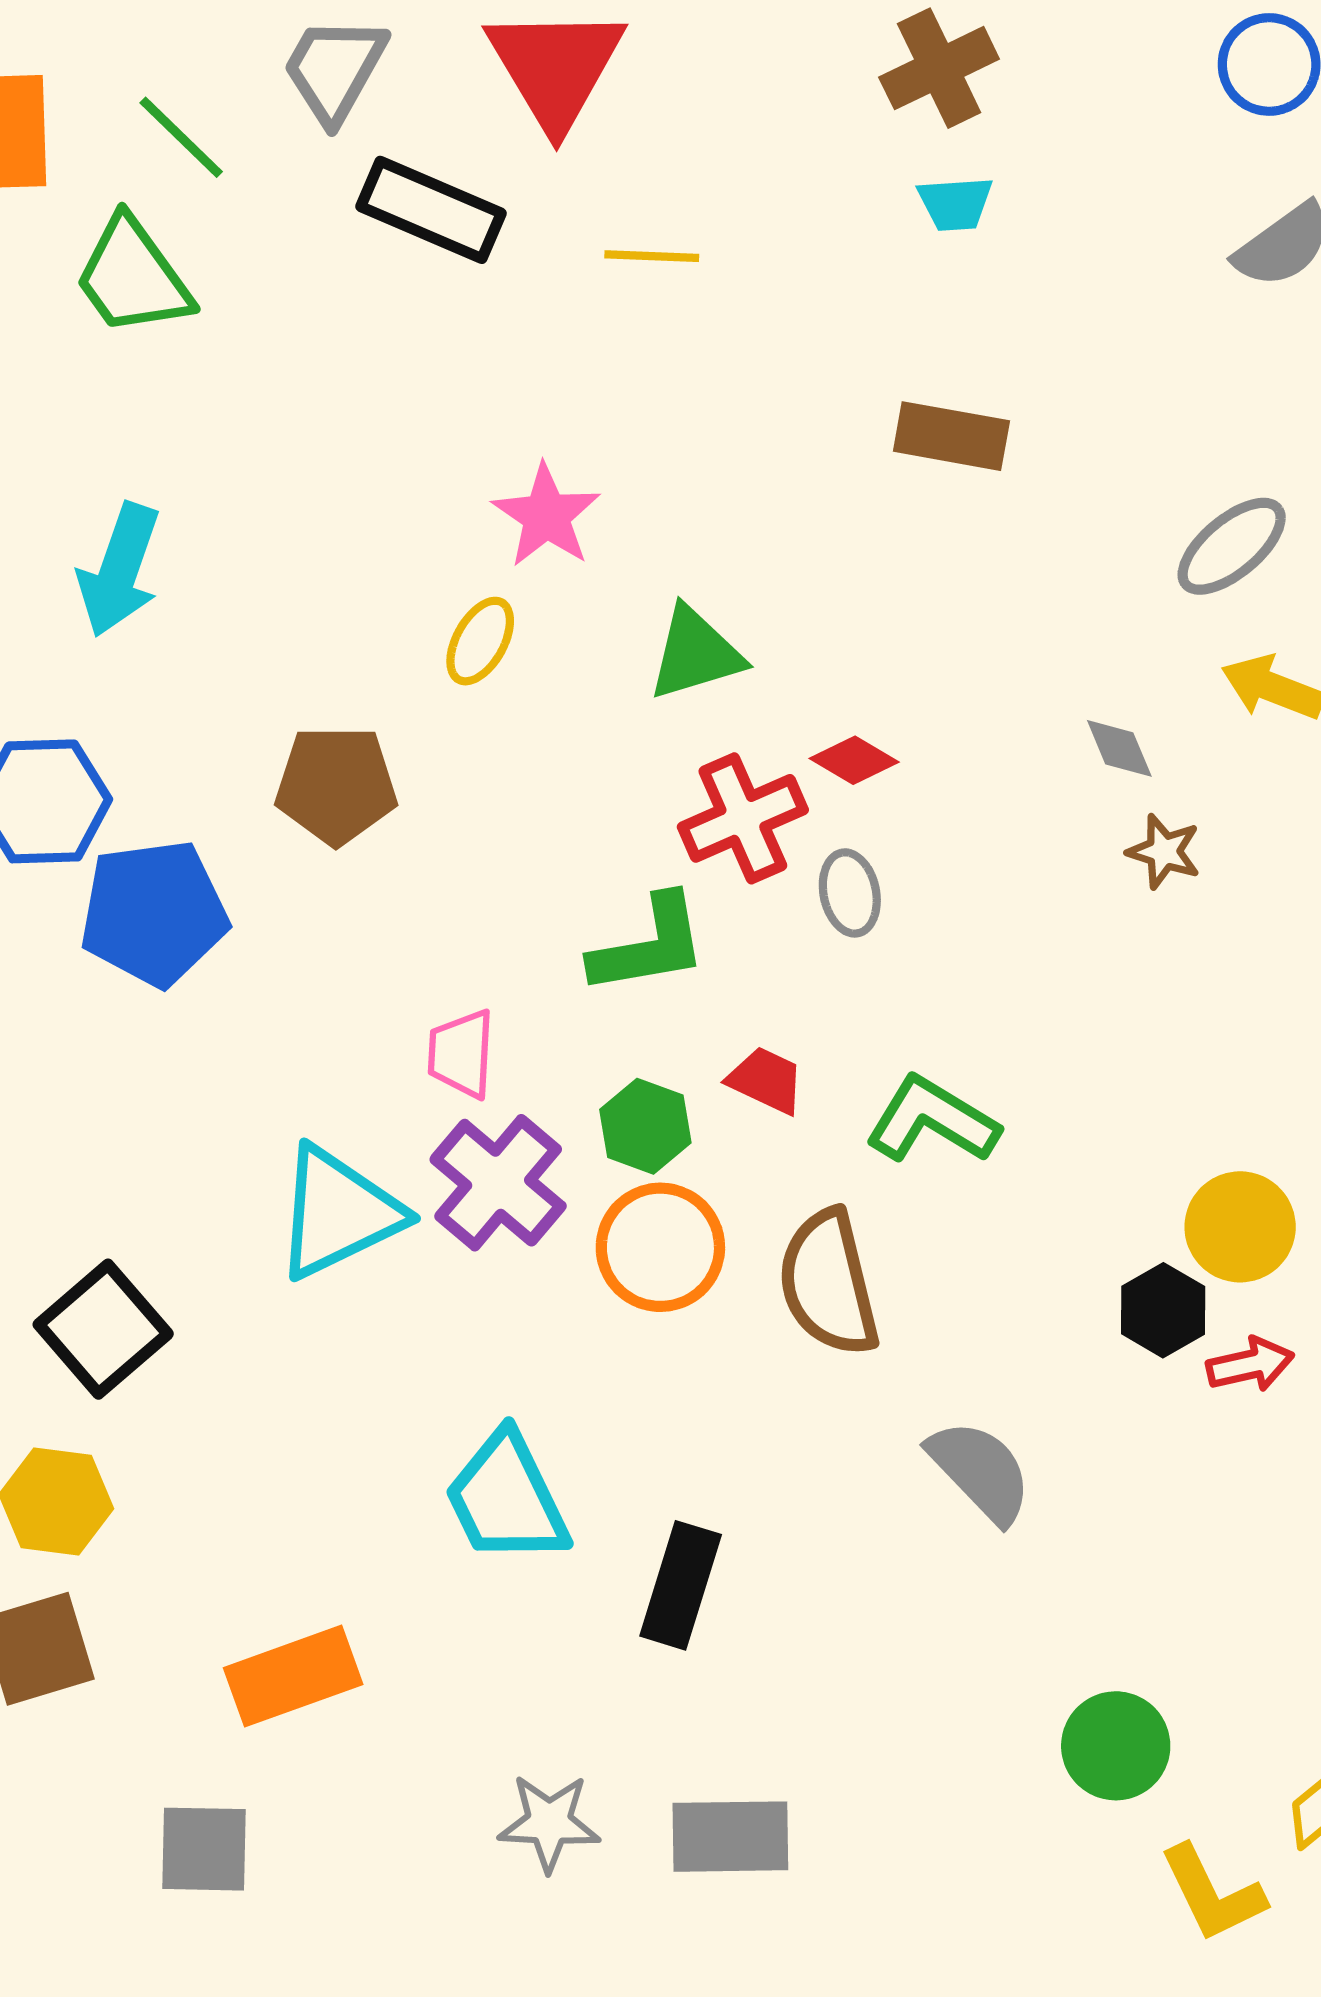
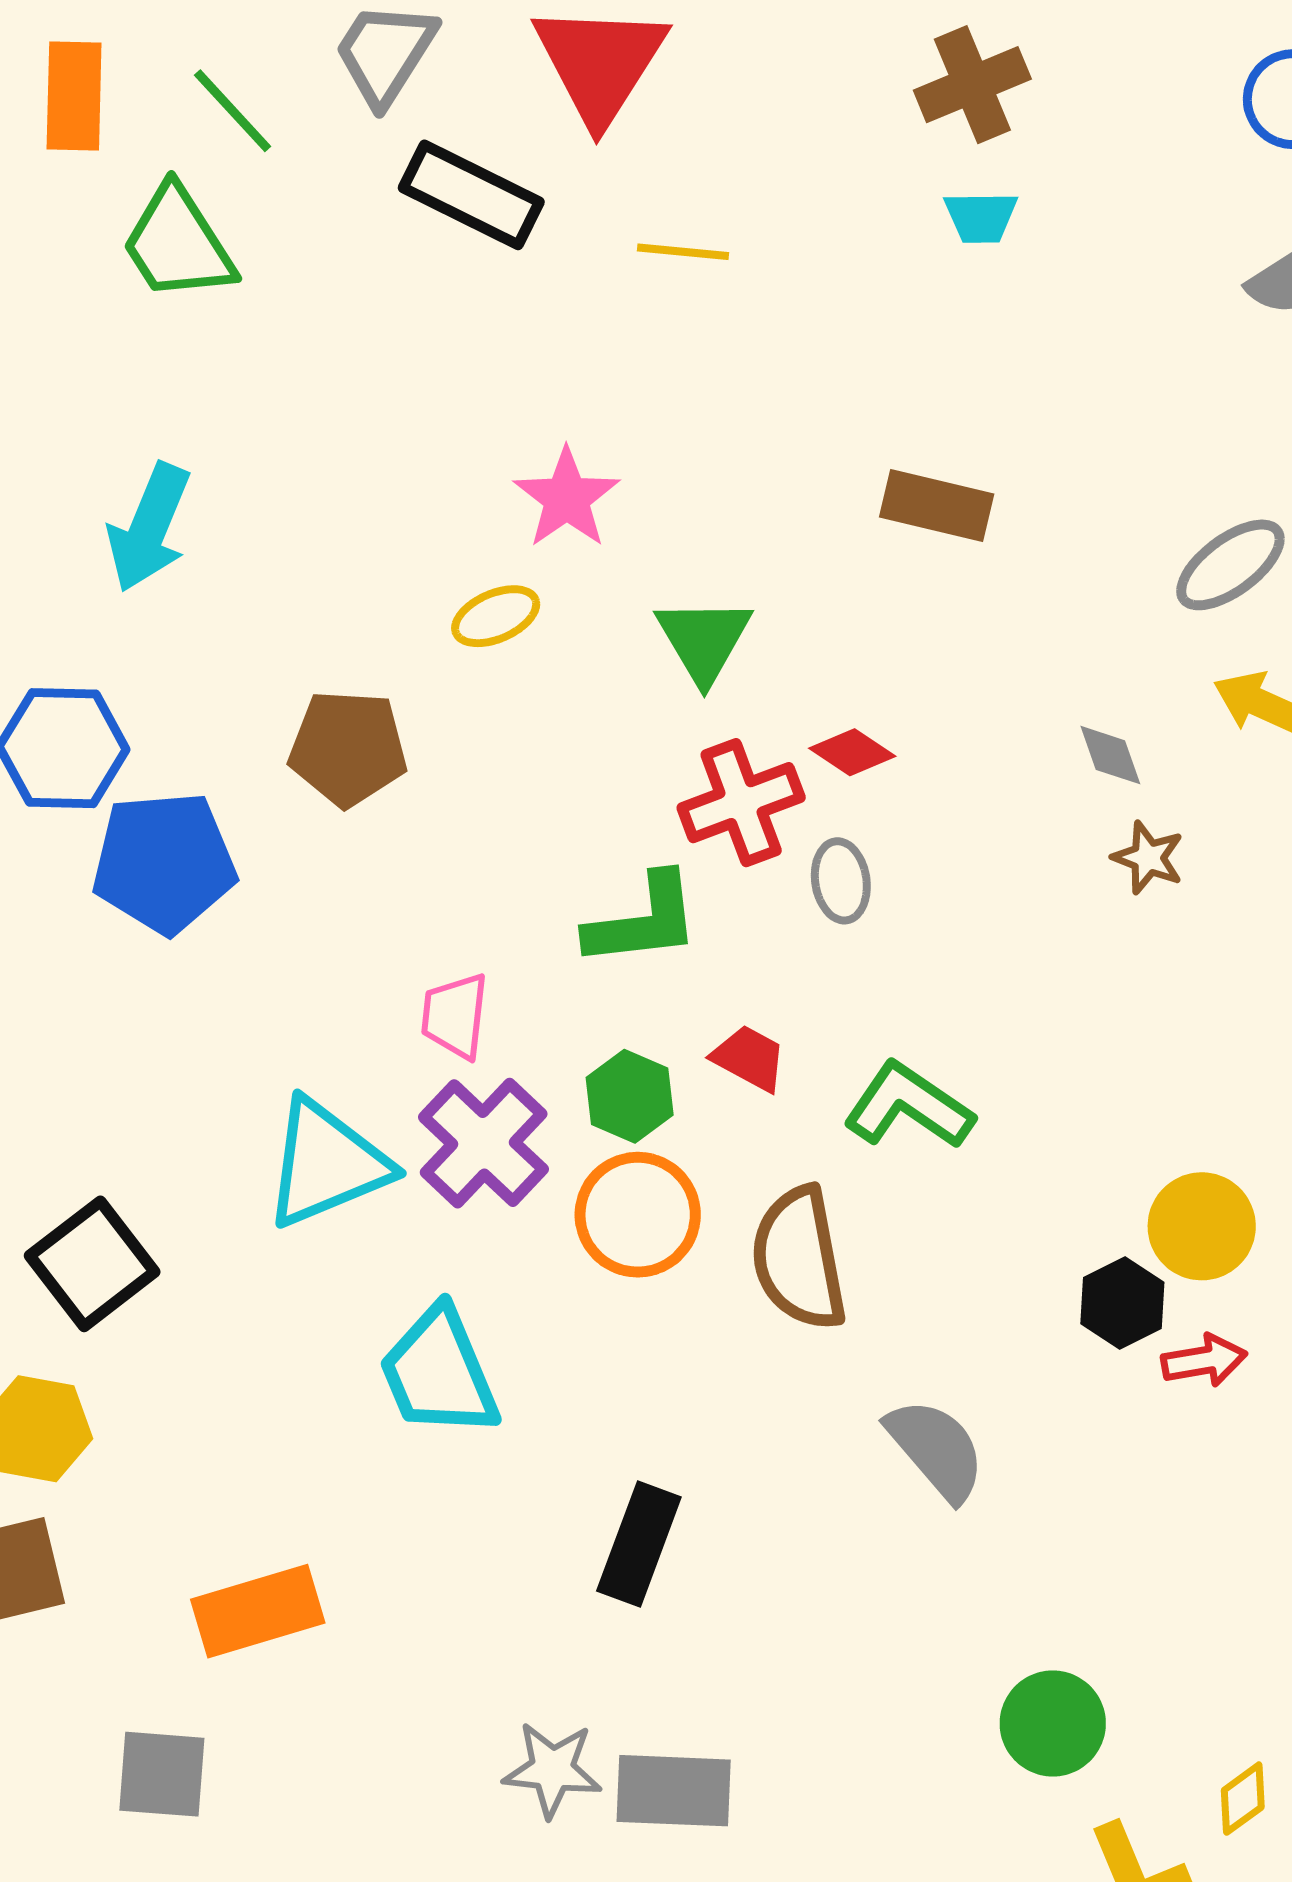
brown rectangle: (951, 436) -> (937, 506), moved
yellow ellipse: (480, 641) -> (496, 616), turned 34
green triangle: (695, 653) -> (704, 640), turned -47
cyan trapezoid: (507, 1498) -> (439, 1372), moved
gray star: (549, 1823) -> (552, 1770), moved

